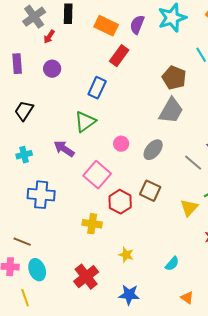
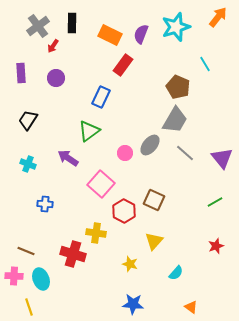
gray ellipse: (153, 150) -> (150, 145), moved
cyan cross: (24, 155) -> (28, 164), turned 35
gray line: (193, 163) -> (185, 153), moved
blue cross: (41, 195) -> (45, 204), size x0.6
yellow triangle: (189, 208) -> (154, 241), moved
red cross: (86, 277) -> (73, 254), moved, turned -35

